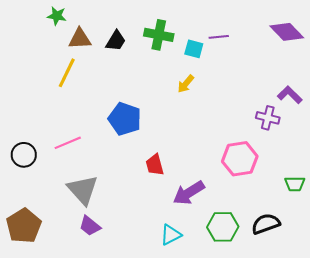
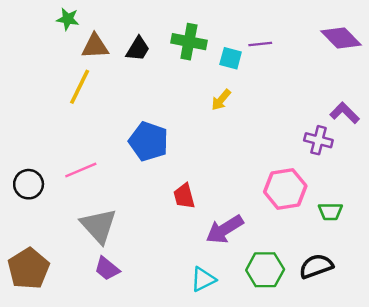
green trapezoid: (295, 184) -> (330, 212), moved

